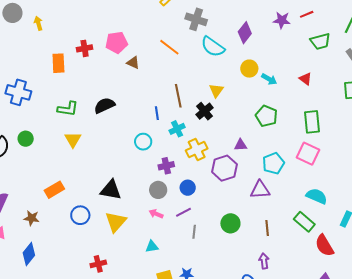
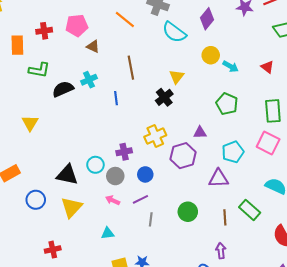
orange line: (169, 47) -> (125, 20), moved
brown line: (178, 96) -> (131, 68), moved
green L-shape: (68, 109) -> (39, 70), moved
cyan cross: (177, 129) -> (89, 80), moved
cyan circle: (143, 142) -> (95, 165), moved
green rectangle: (304, 222) -> (250, 210), moved

